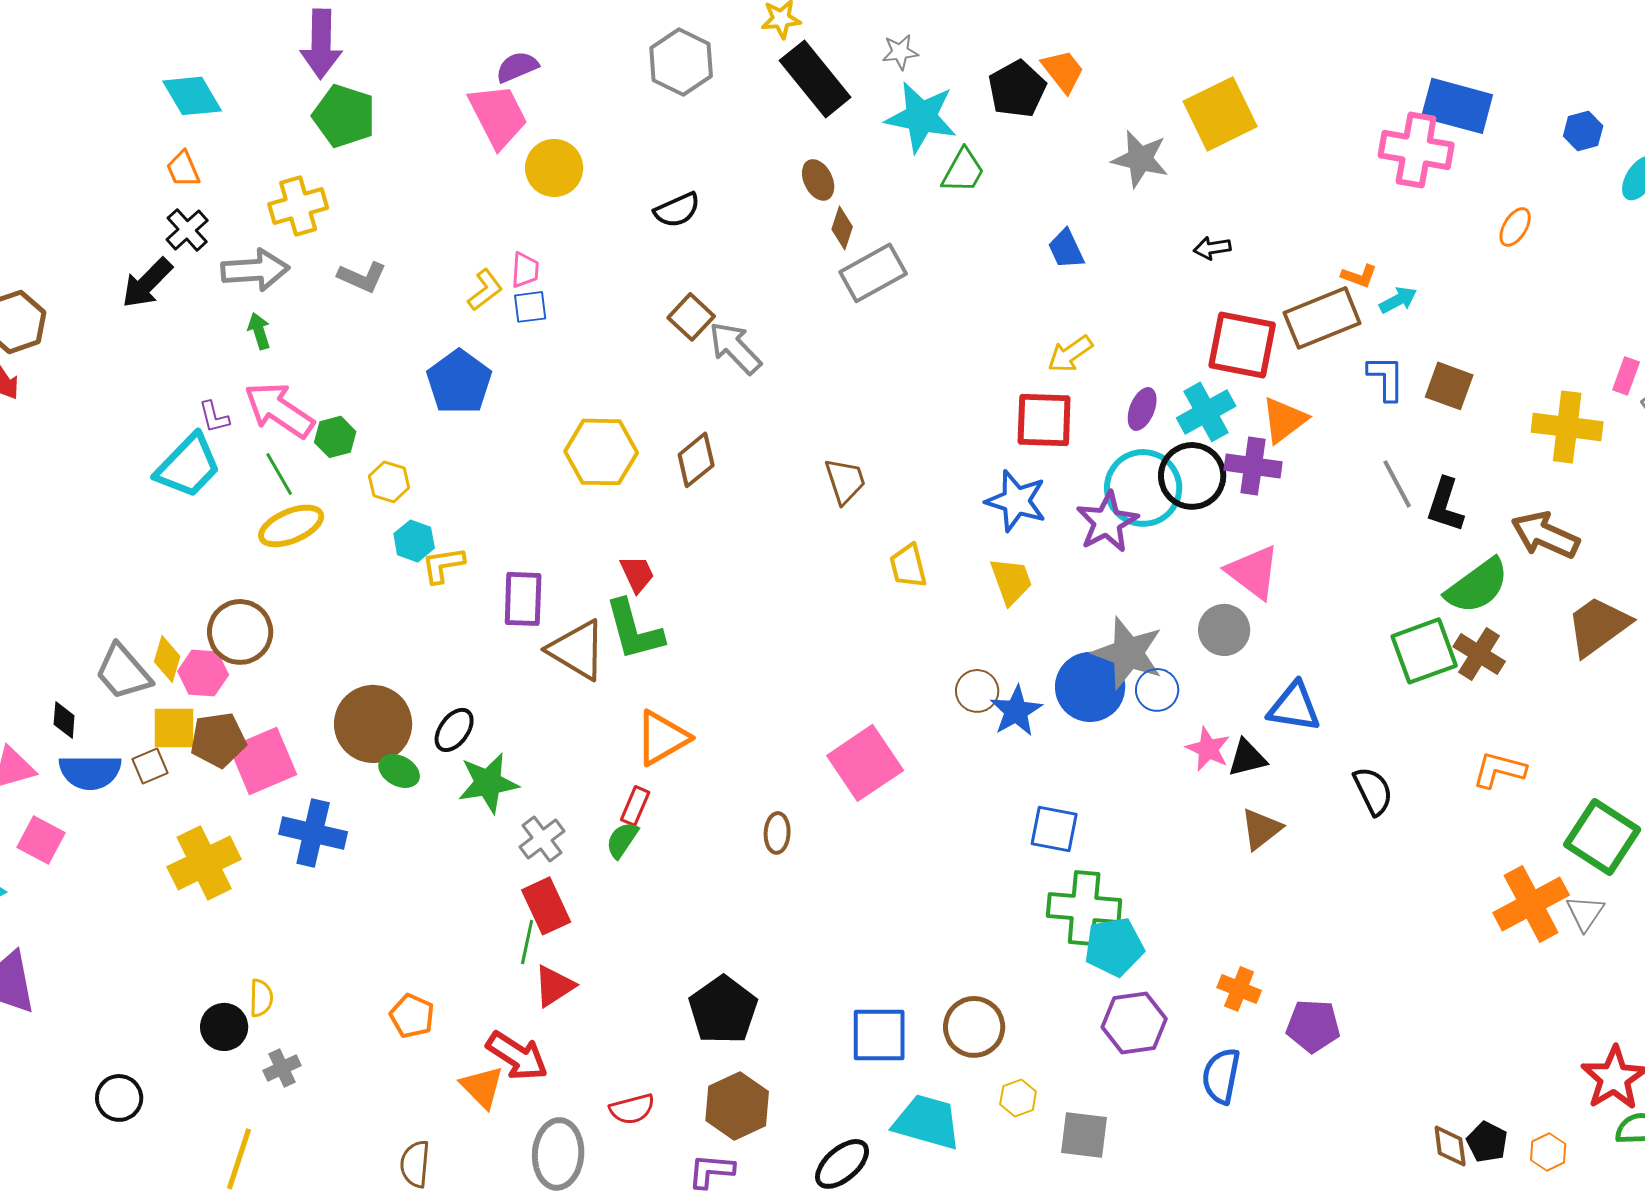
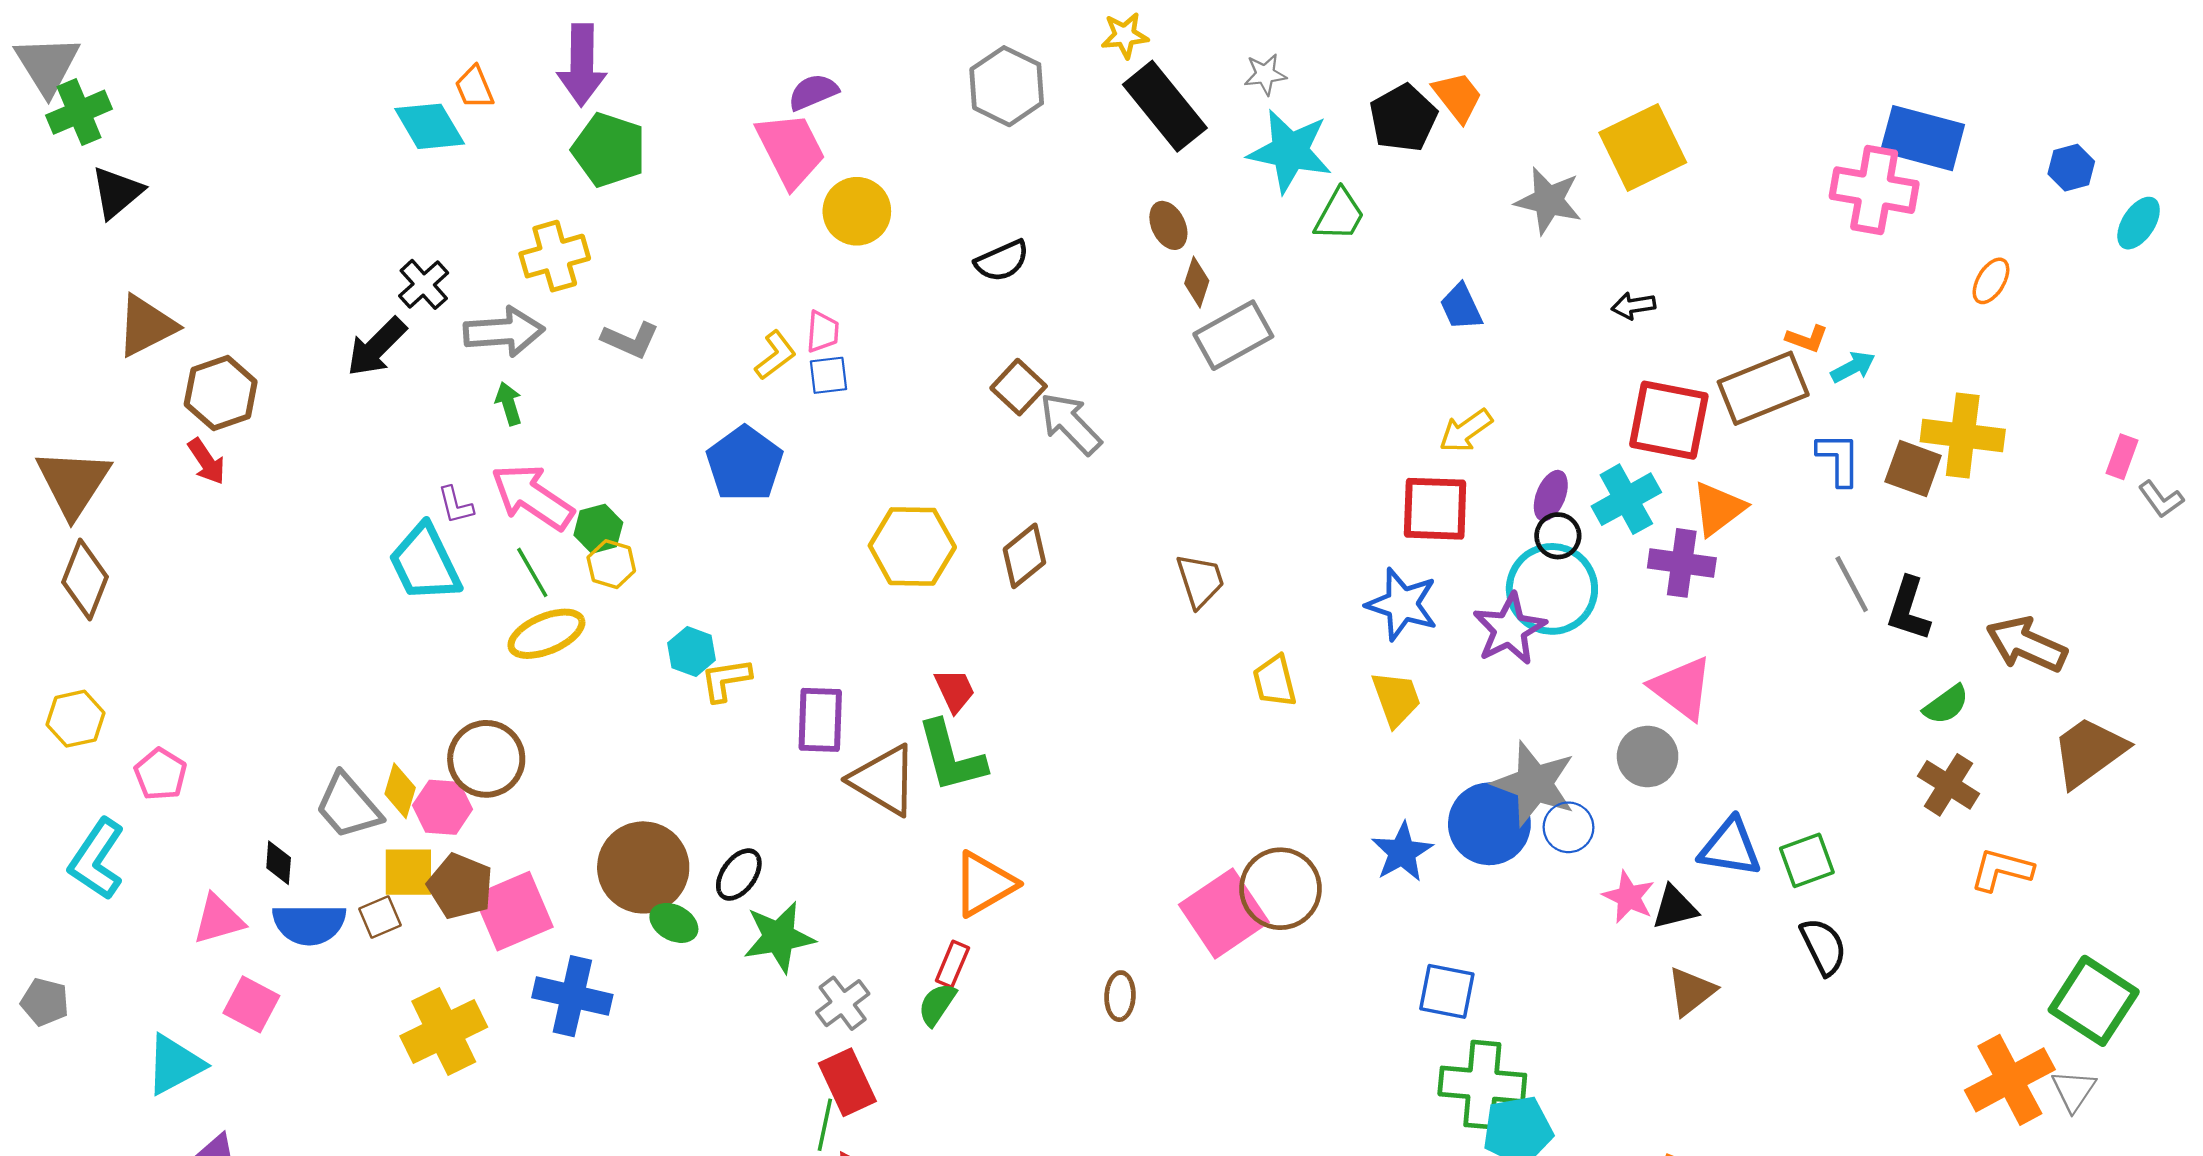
orange trapezoid: (183, 169) -> (474, 87), moved
yellow cross: (1567, 427) -> (1963, 435), moved
cyan trapezoid: (188, 466) -> (425, 563), turned 110
black circle: (1192, 476) -> (1558, 536), moved, size x0.6
yellow hexagon: (389, 482) -> (611, 564), moved
green semicircle: (1477, 586) -> (1946, 705), size x0.6
green square: (1424, 651) -> (1807, 860), moved, size x0.7
brown circle: (977, 691) -> (1281, 889), moved, size x1.6
brown pentagon: (218, 740) -> (460, 886), turned 30
orange L-shape: (1499, 770) -> (2002, 870), moved

